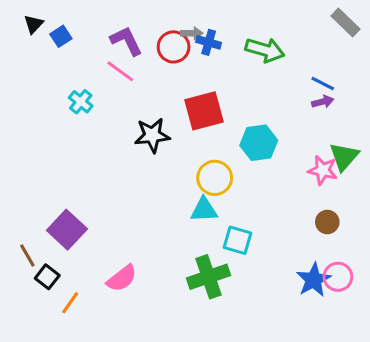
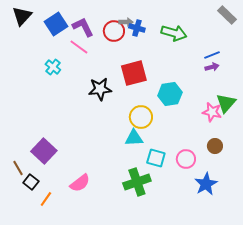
black triangle: (33, 24) -> (22, 16), size x1.5
blue square: (61, 36) -> (56, 24), moved, size x1.6
blue line: (323, 83) -> (212, 55), turned -49
pink circle: (338, 277) -> (186, 159), moved

